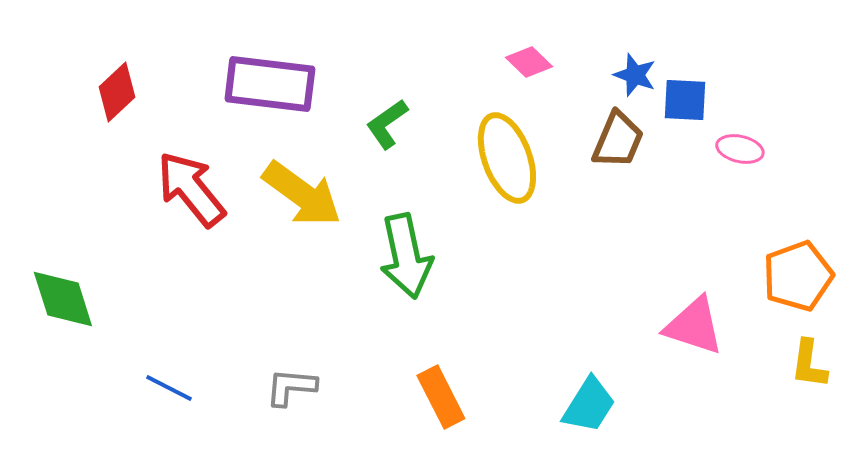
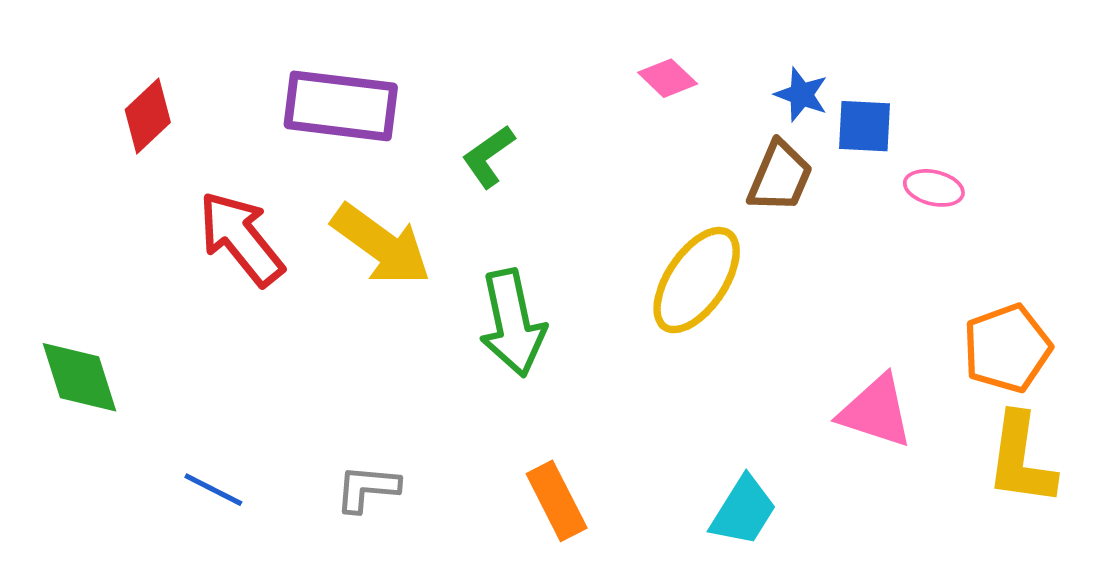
yellow ellipse: (507, 158) -> (697, 280), moved, turned 54
yellow L-shape: (809, 364) -> (1021, 459), size x1.5

